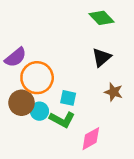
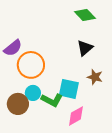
cyan square: (68, 98) -> (69, 89), moved, size x1.5
brown circle: (22, 103) -> (18, 104), moved

